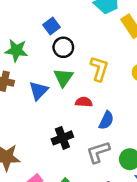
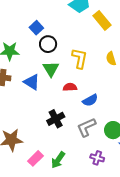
blue triangle: (39, 91) -> (32, 82), turned -36
blue semicircle: (106, 120) -> (90, 100), turned 42

